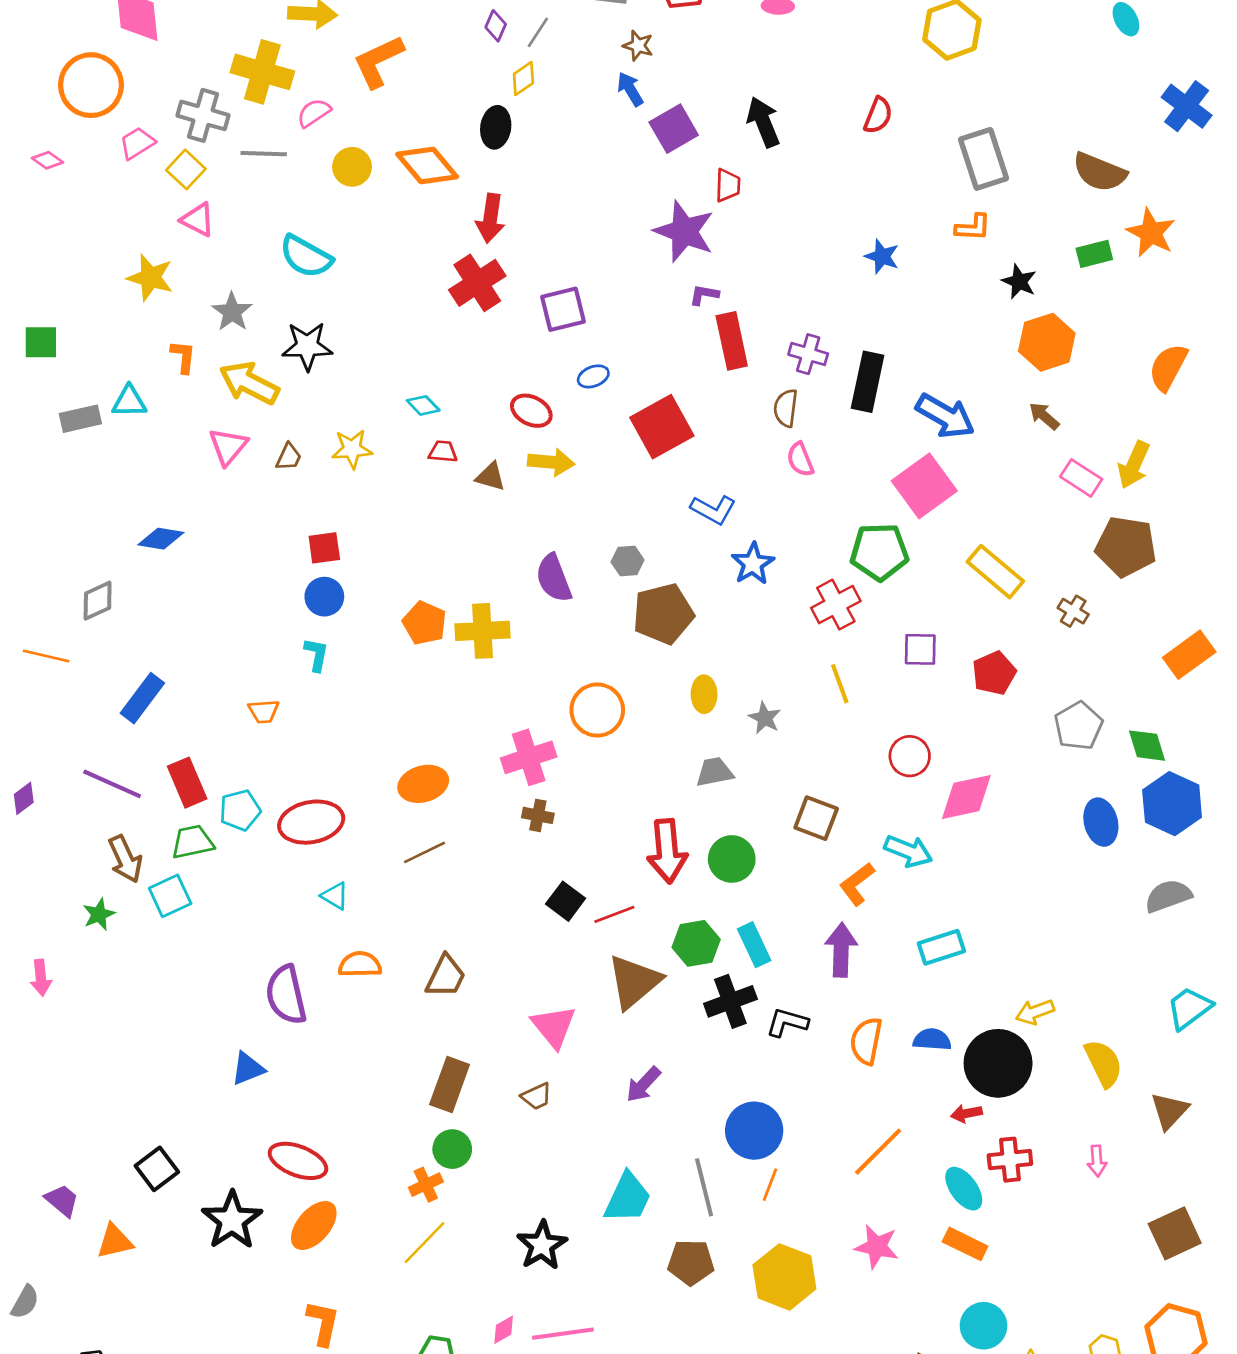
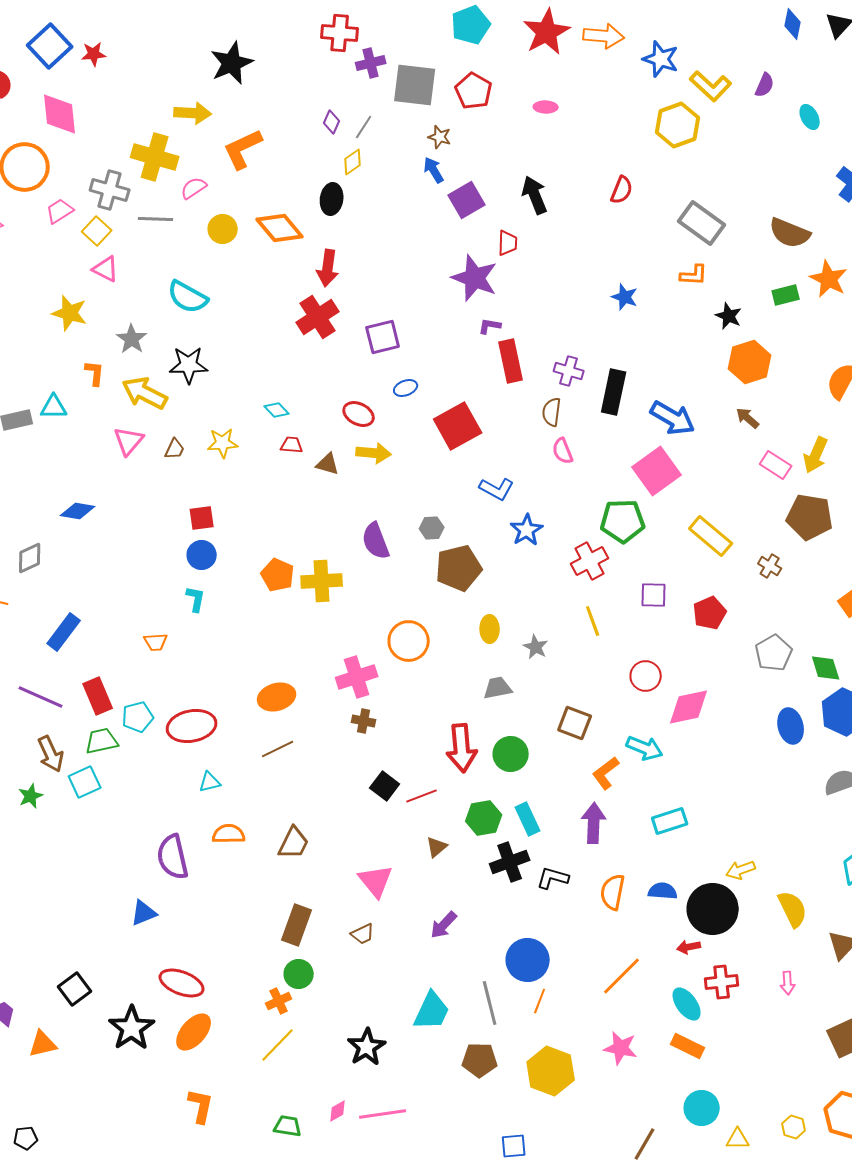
gray rectangle: (984, 159) -> (702, 223), turned -36
cyan triangle: (335, 896) -> (210, 782), turned -45
brown triangle: (634, 982) -> (437, 847), size x0.5

